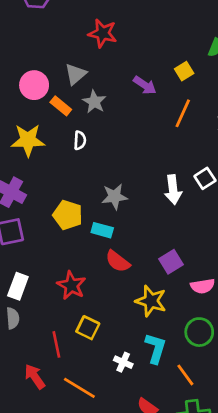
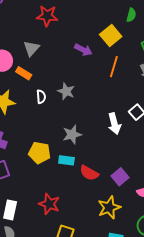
yellow square: (184, 71) -> (111, 35), size x1.5
gray star: (94, 102) -> (66, 91), moved
red semicircle: (118, 261) -> (89, 173), moved
yellow star: (151, 301) -> (109, 208), turned -30

